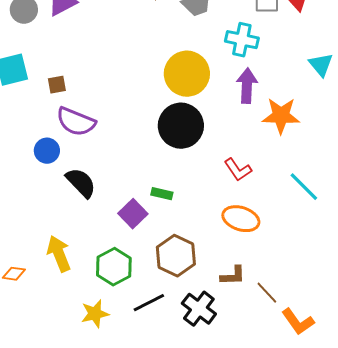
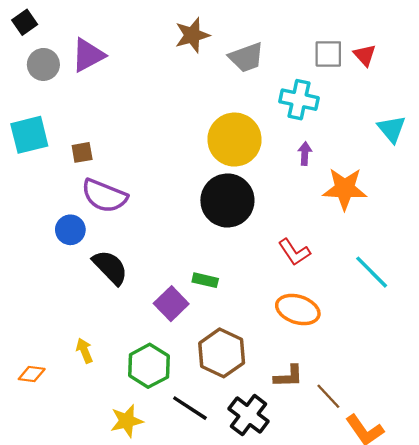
purple arrow: (247, 86) -> (305, 154), size x0.6
yellow arrow: (59, 254) -> (84, 351), size x0.6
black line: (149, 303) -> (190, 408), turned 60

